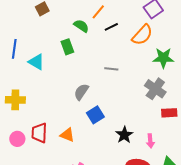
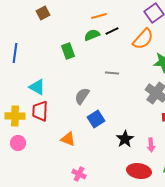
orange line: (98, 12) -> (99, 16), turned 35
green semicircle: (81, 26) -> (92, 35), moved, turned -56
cyan triangle: (36, 62) -> (37, 87), moved
yellow cross: (15, 100) -> (15, 116), moved
red trapezoid: (39, 133) -> (40, 111), moved

